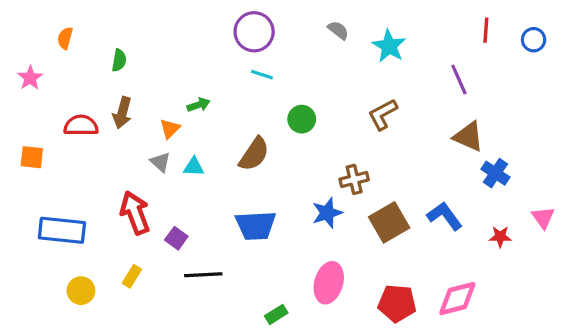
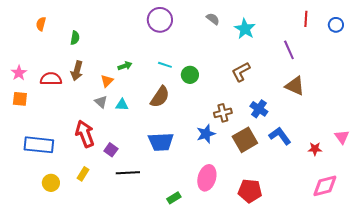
cyan line: (262, 75) -> (165, 65), moved
pink star: (30, 78) -> (19, 73), moved
blue cross: (495, 173) -> (259, 109), moved
pink diamond: (457, 299) -> (325, 186), moved

